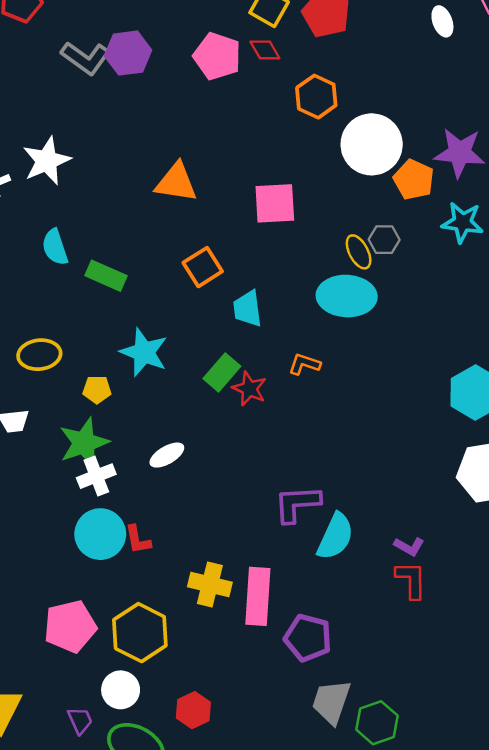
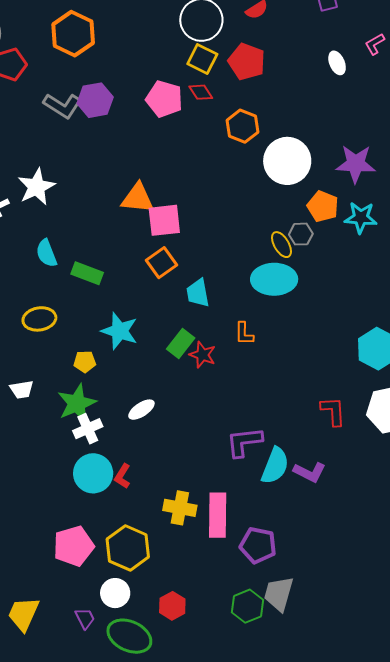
orange pentagon: (414, 180) -> (323, 206), moved
pink square: (275, 203) -> (164, 220), moved
yellow ellipse: (39, 355) -> (39, 319), moved
orange L-shape: (304, 364) -> (244, 334), turned -105
red L-shape: (138, 540) -> (122, 476), turned 45
purple L-shape: (409, 546) -> (310, 472), moved, size x1.4
red L-shape: (411, 580) -> (333, 411), moved
green hexagon: (377, 723) -> (248, 606), moved

